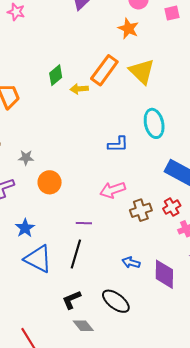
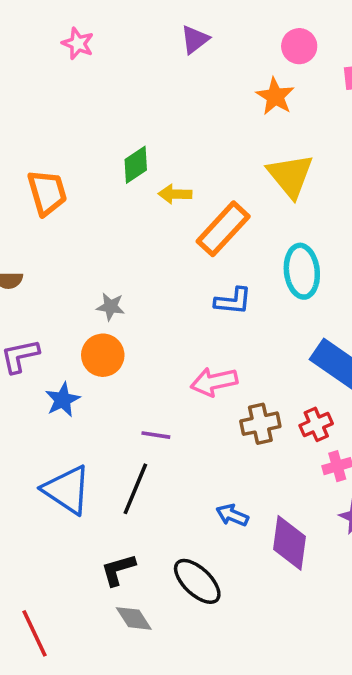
orange rectangle: (104, 70) -> (223, 229), moved
gray star: (26, 158) -> (111, 307), moved
blue star: (25, 228) -> (63, 400), moved

